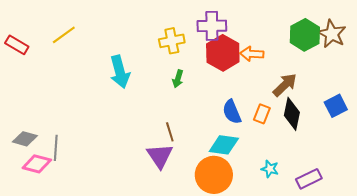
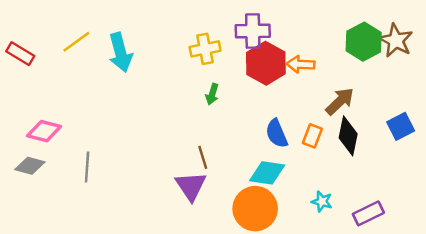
cyan arrow: (120, 72) -> (120, 52), moved
gray line: (56, 148) -> (87, 167), moved
pink diamond: (37, 164) -> (44, 131), moved

